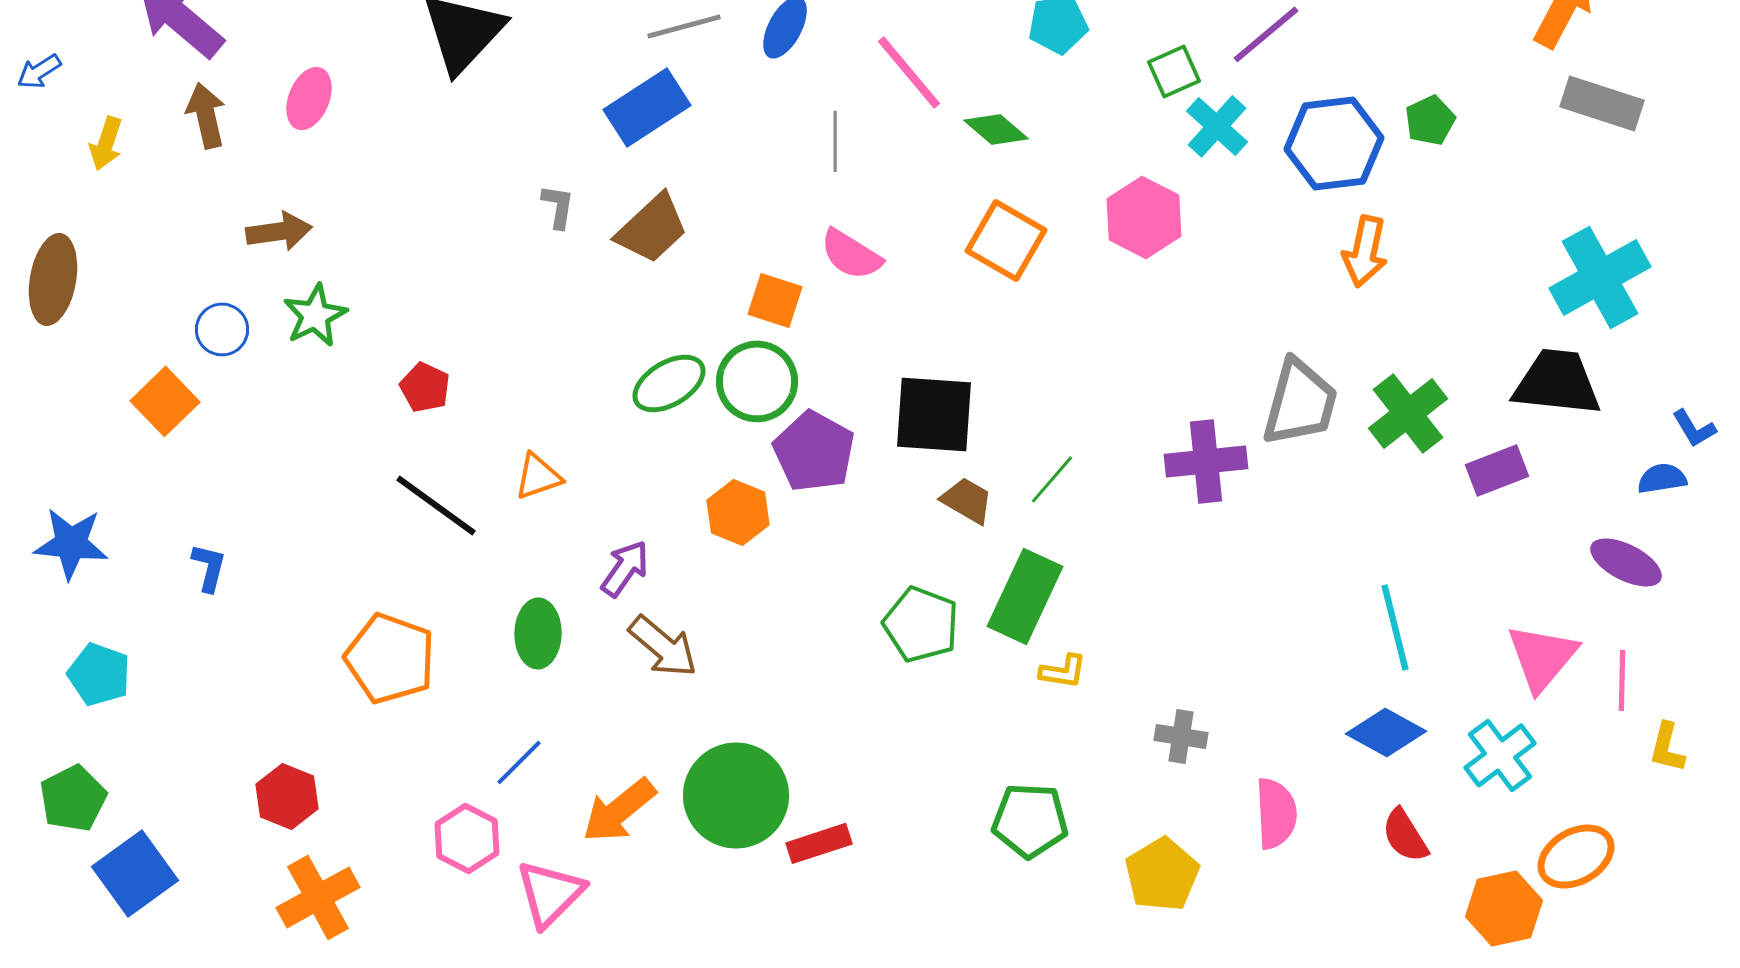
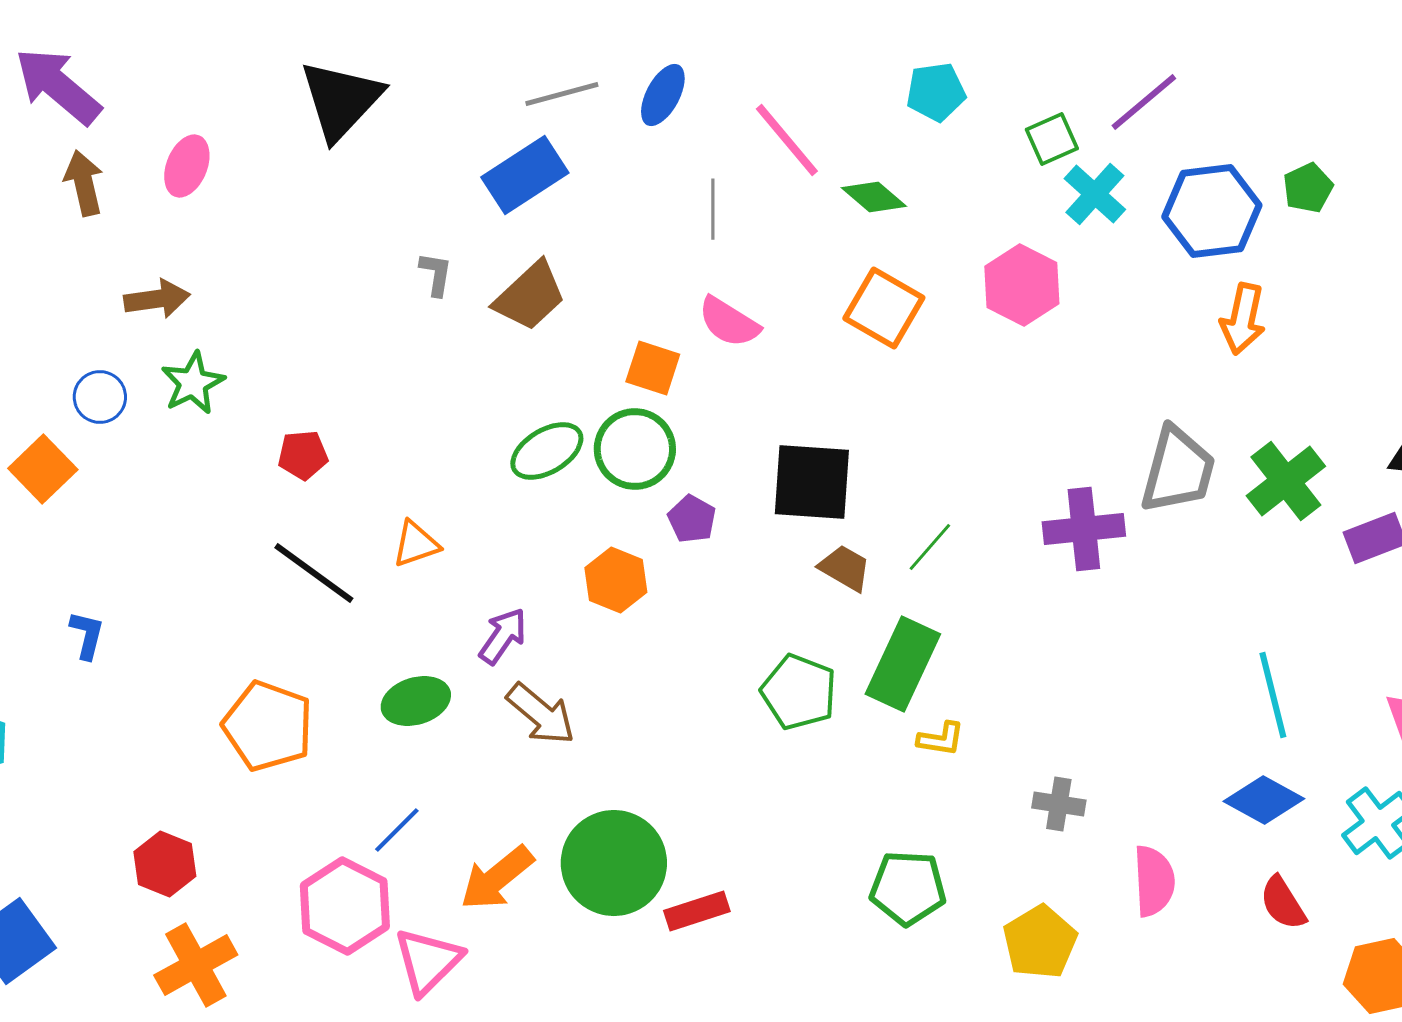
red pentagon: (425, 387) -> (303, 455), turned -30
purple pentagon: (814, 451) -> (692, 519), size x0.6
green ellipse: (538, 633) -> (416, 701), turned 72
pink hexagon: (467, 838) -> (345, 906), size x1.4

